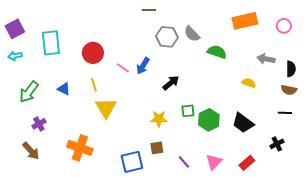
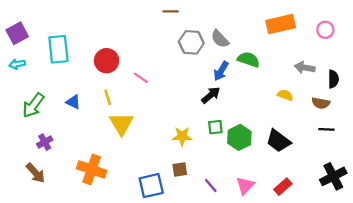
blue arrow: (143, 66) -> (221, 71), moved
black arrow: (171, 83) -> (211, 95), moved
brown semicircle: (289, 90) -> (321, 103), moved
black cross: (277, 144) -> (333, 176), moved, size x1.6

